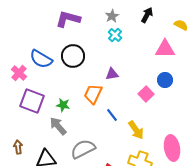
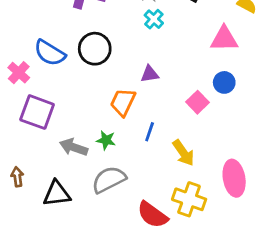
green star: (63, 105) -> (106, 140), moved
blue line: (112, 115) -> (150, 132), turned 56
gray arrow: (58, 126) -> (74, 147), turned -30

